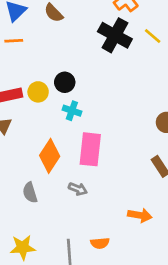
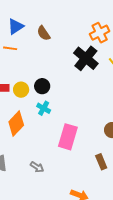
pink rectangle: (90, 149) -> (68, 137), moved
orange diamond: (50, 156) -> (16, 124), moved

